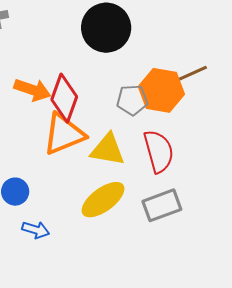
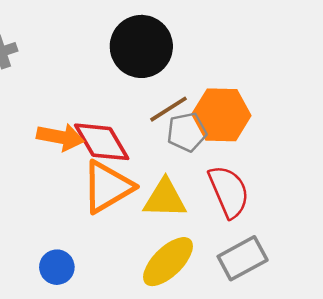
brown line: (192, 74) -> (169, 109), moved
red diamond: (64, 98) -> (102, 142), turned -42

